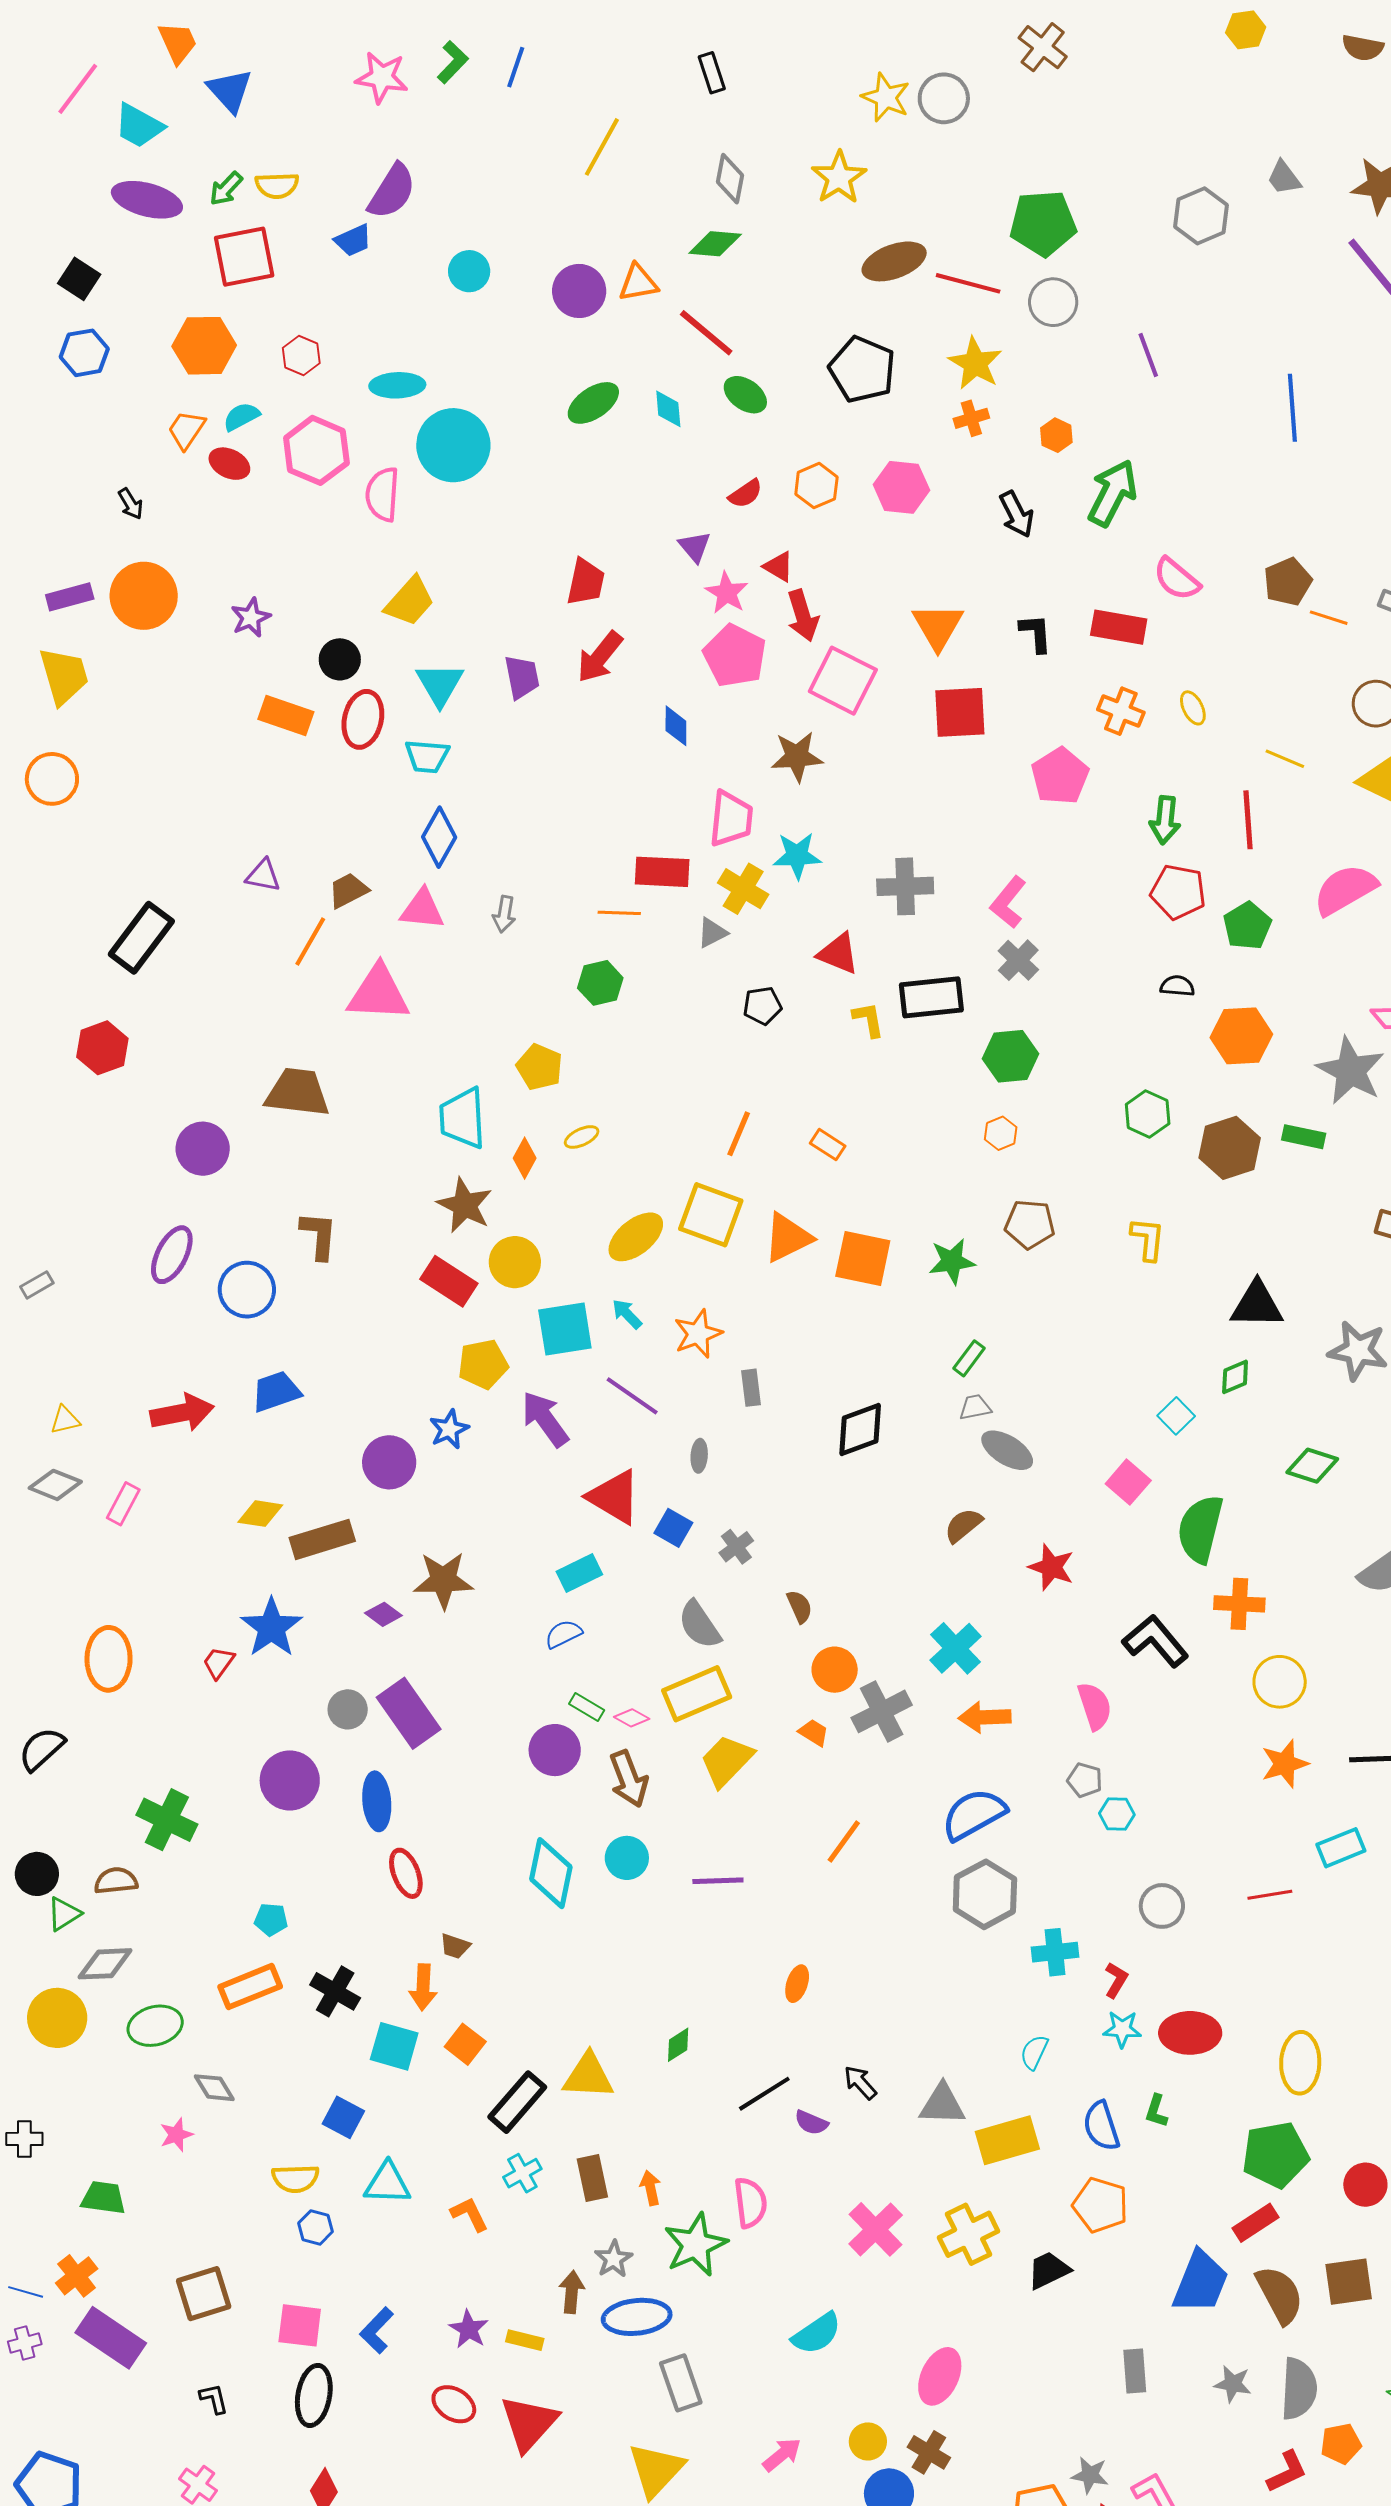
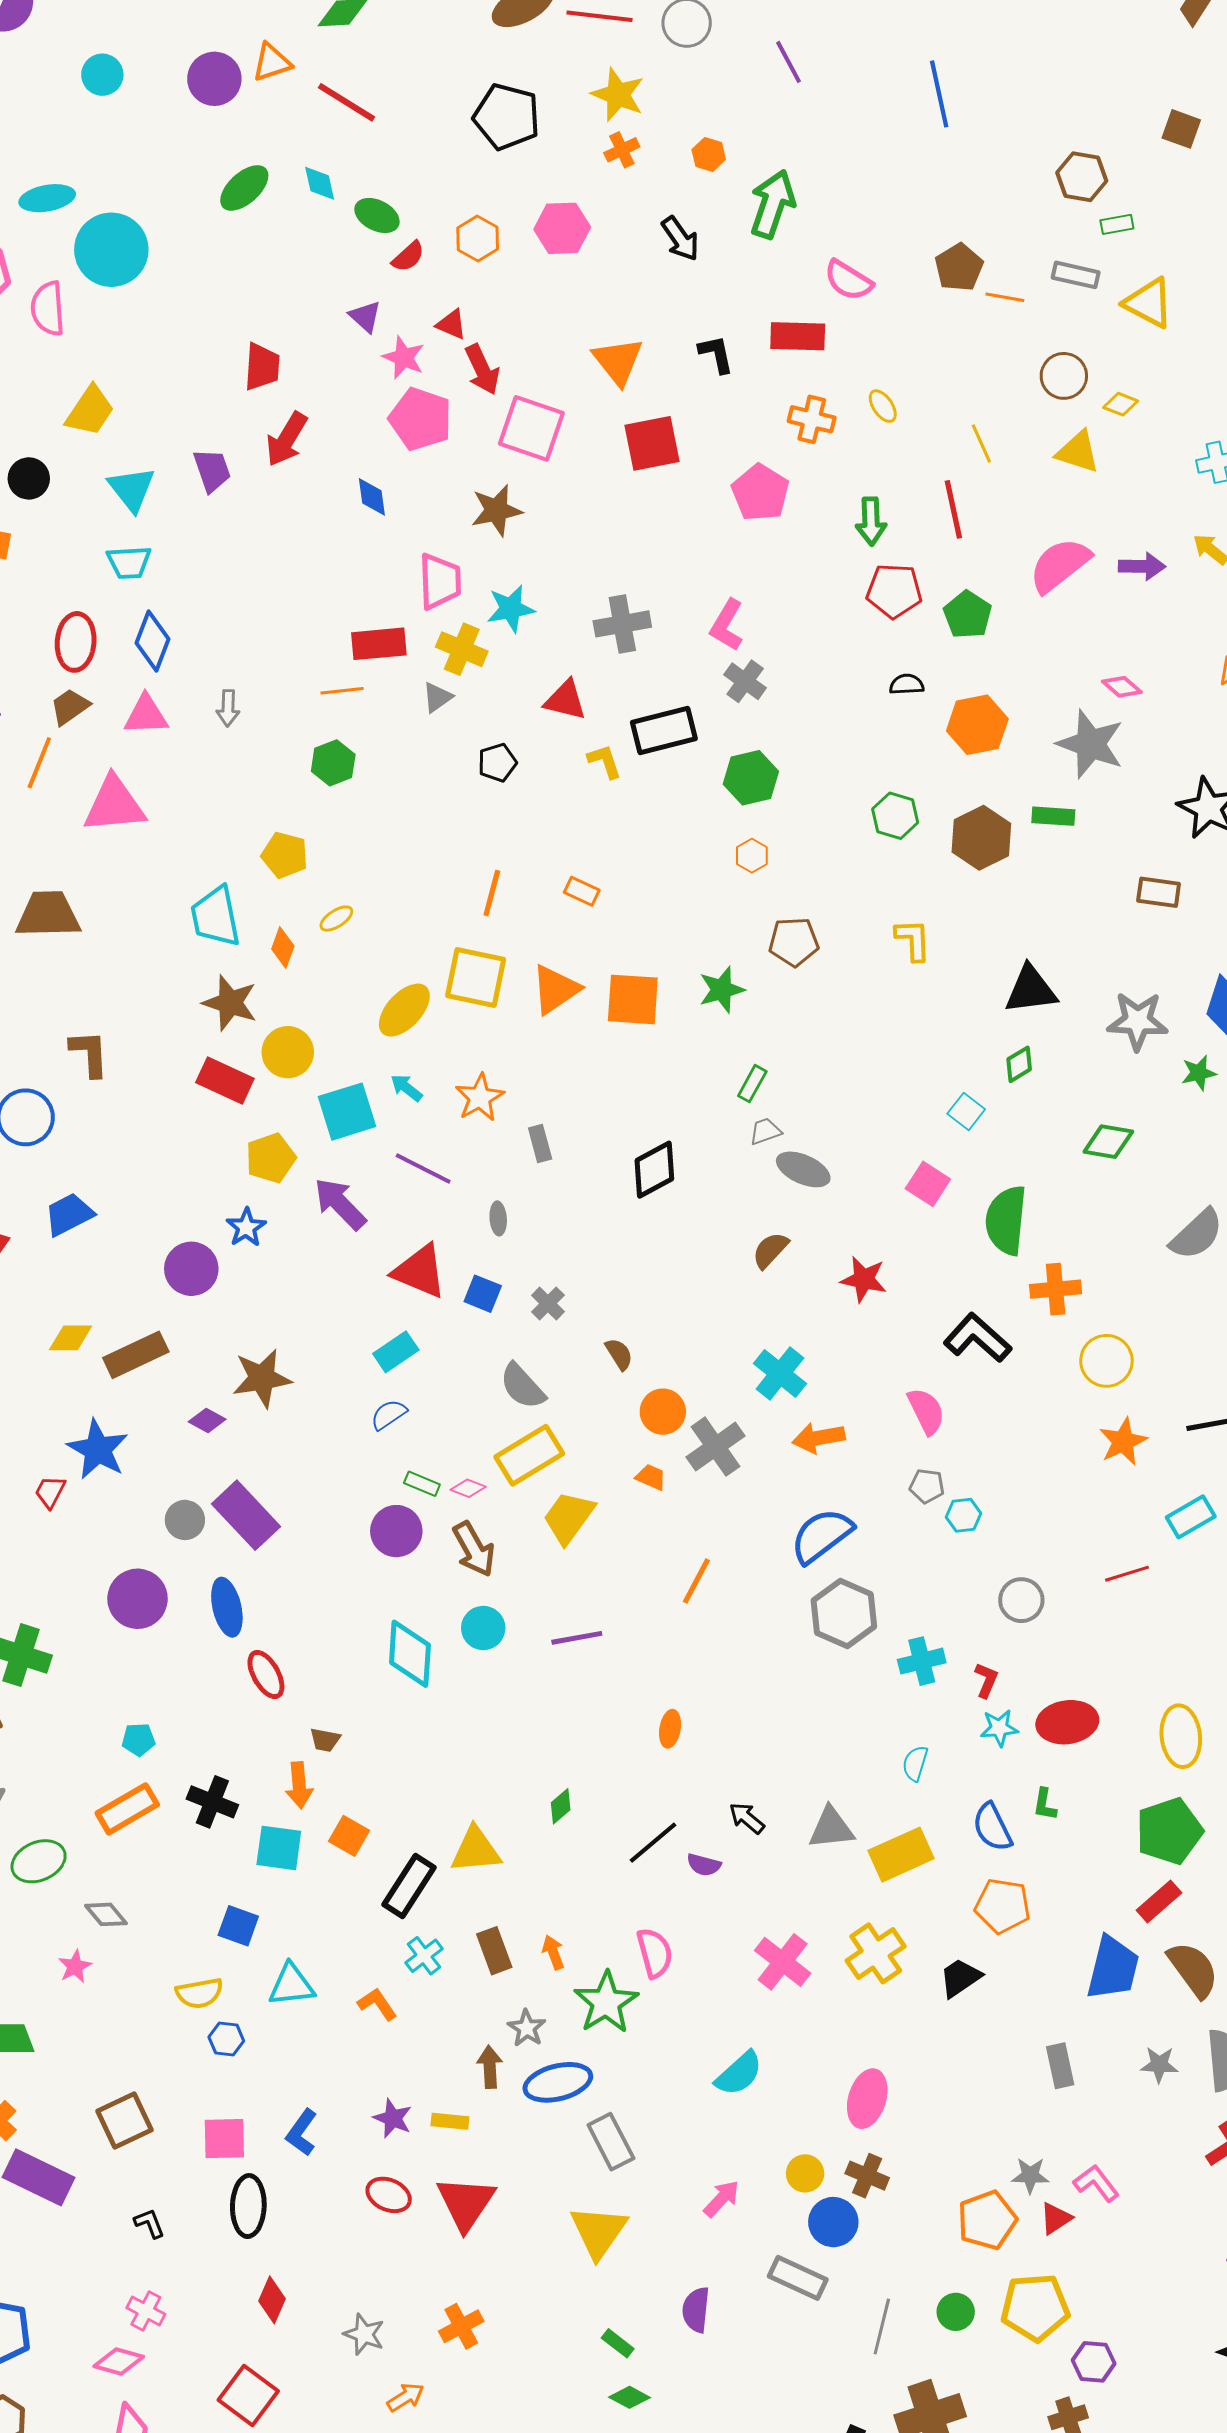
green ellipse: (745, 395) -> (377, 215), moved
red ellipse: (363, 719) -> (76, 642), moved
yellow line: (1285, 759) -> (981, 444), turned 51

